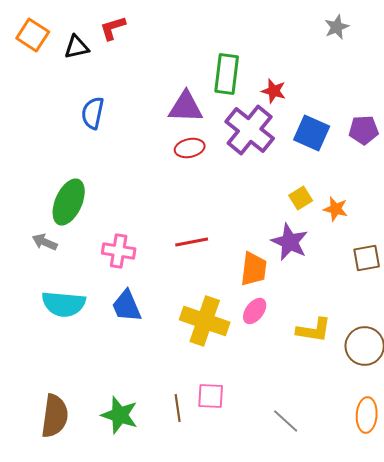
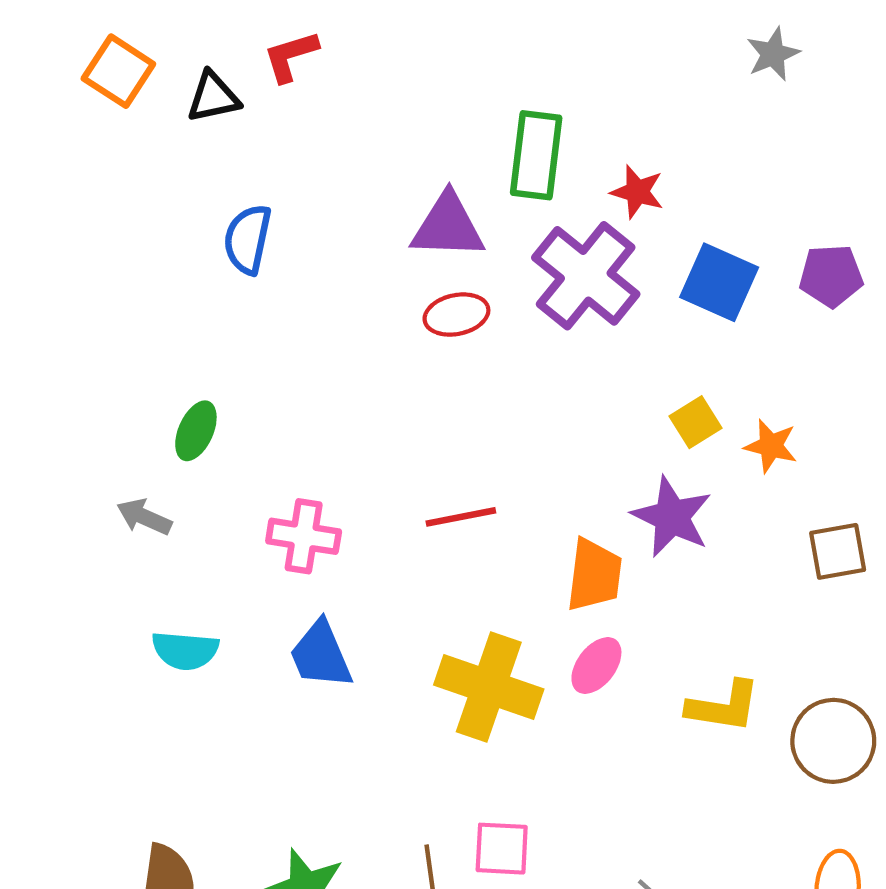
green ellipse: (69, 202) -> (196, 431), size x0.6
cyan semicircle: (64, 304) -> (185, 650), size x0.7

